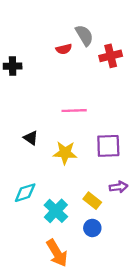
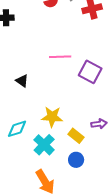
purple square: (108, 146) -> (90, 72), moved, turned 30
yellow star: (65, 153) -> (52, 117), moved

